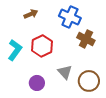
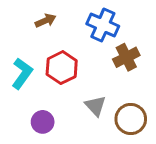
brown cross: (86, 39) -> (126, 57), turned 36
purple circle: (37, 83) -> (43, 122), moved

